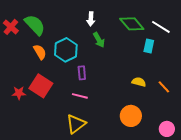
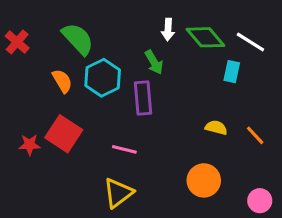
white arrow: (91, 19) -> (168, 30), moved
green semicircle: (35, 25) -> (78, 39), moved
purple rectangle: (82, 73) -> (143, 98), moved, size x1.5

